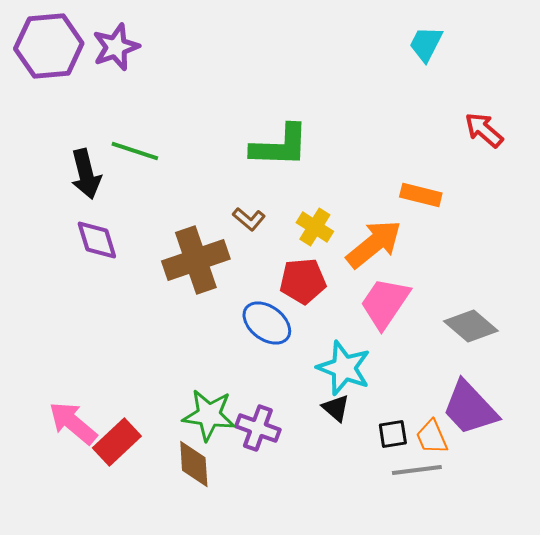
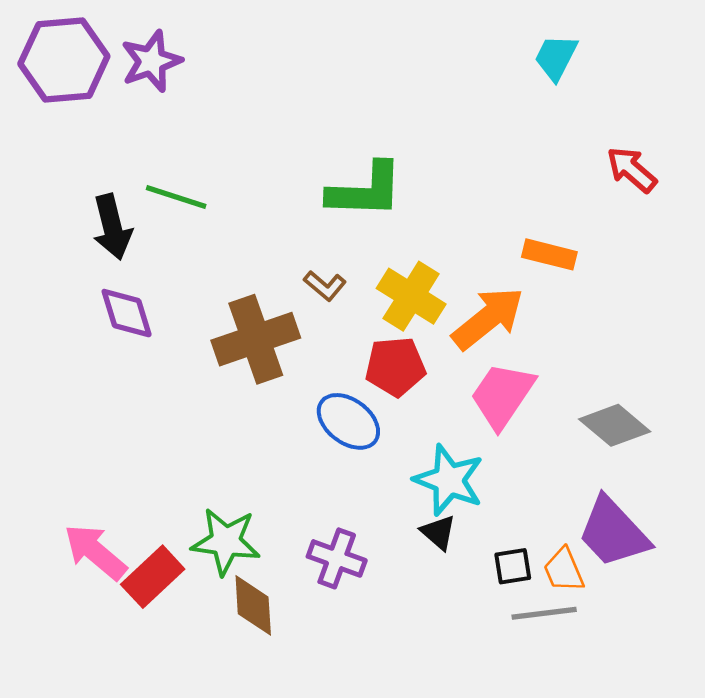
yellow cross: (315, 227) -> (411, 296), size x1.4
green star: (209, 415) -> (226, 541), moved

